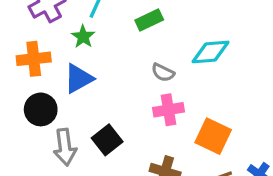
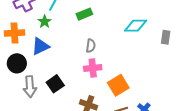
cyan diamond: (210, 52) -> (136, 26), moved
gray semicircle: (163, 73) -> (91, 46), turned -112
orange square: (213, 136) -> (118, 85), turned 30

